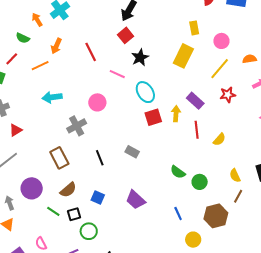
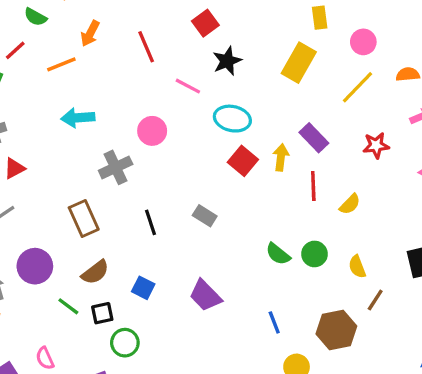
cyan ellipse: (145, 92) -> (232, 119), turned -50
red star: (228, 95) -> (376, 145), moved
red square: (153, 117) -> (243, 161), turned -36
yellow semicircle: (235, 175) -> (357, 267), moved
green circle: (200, 182) -> (314, 254), moved

